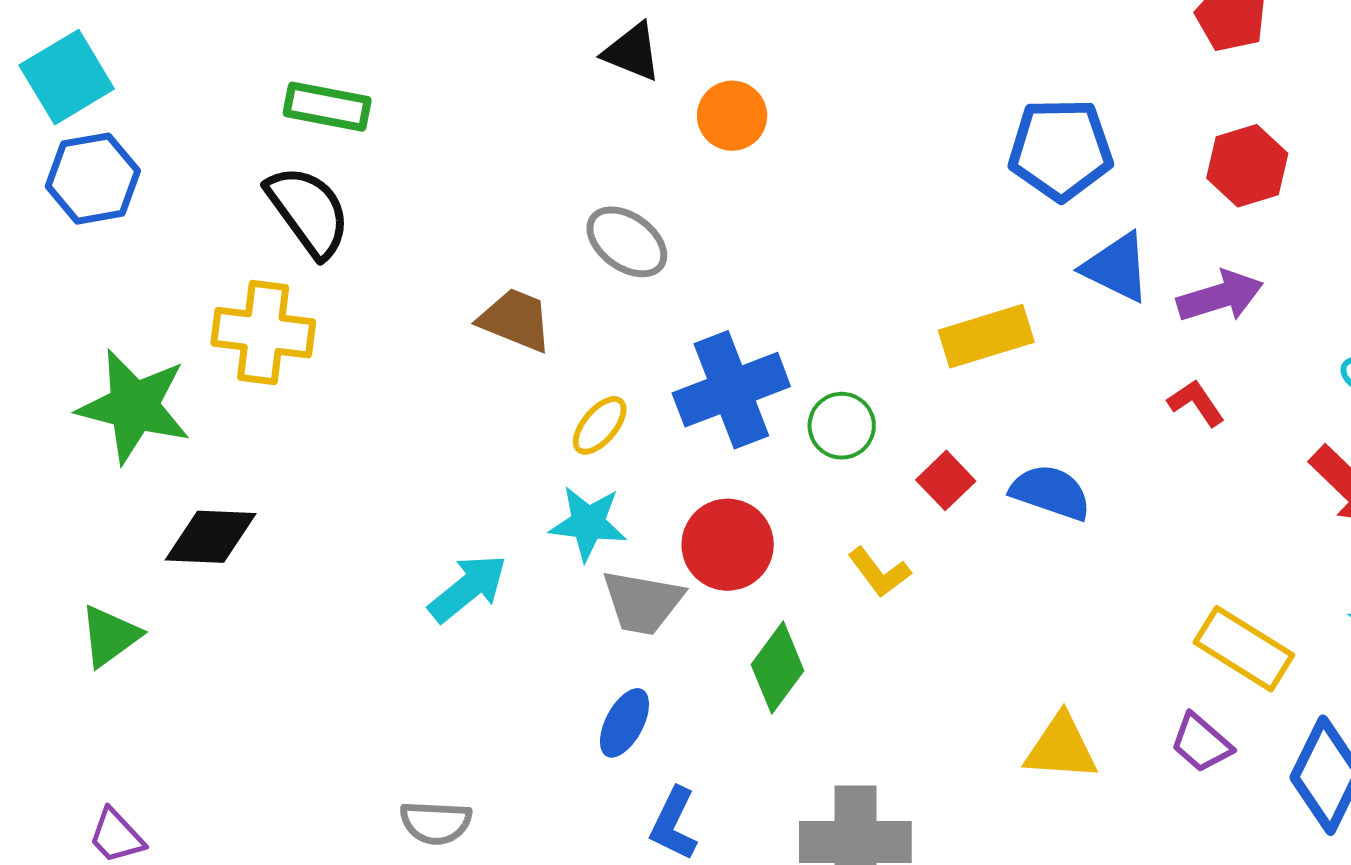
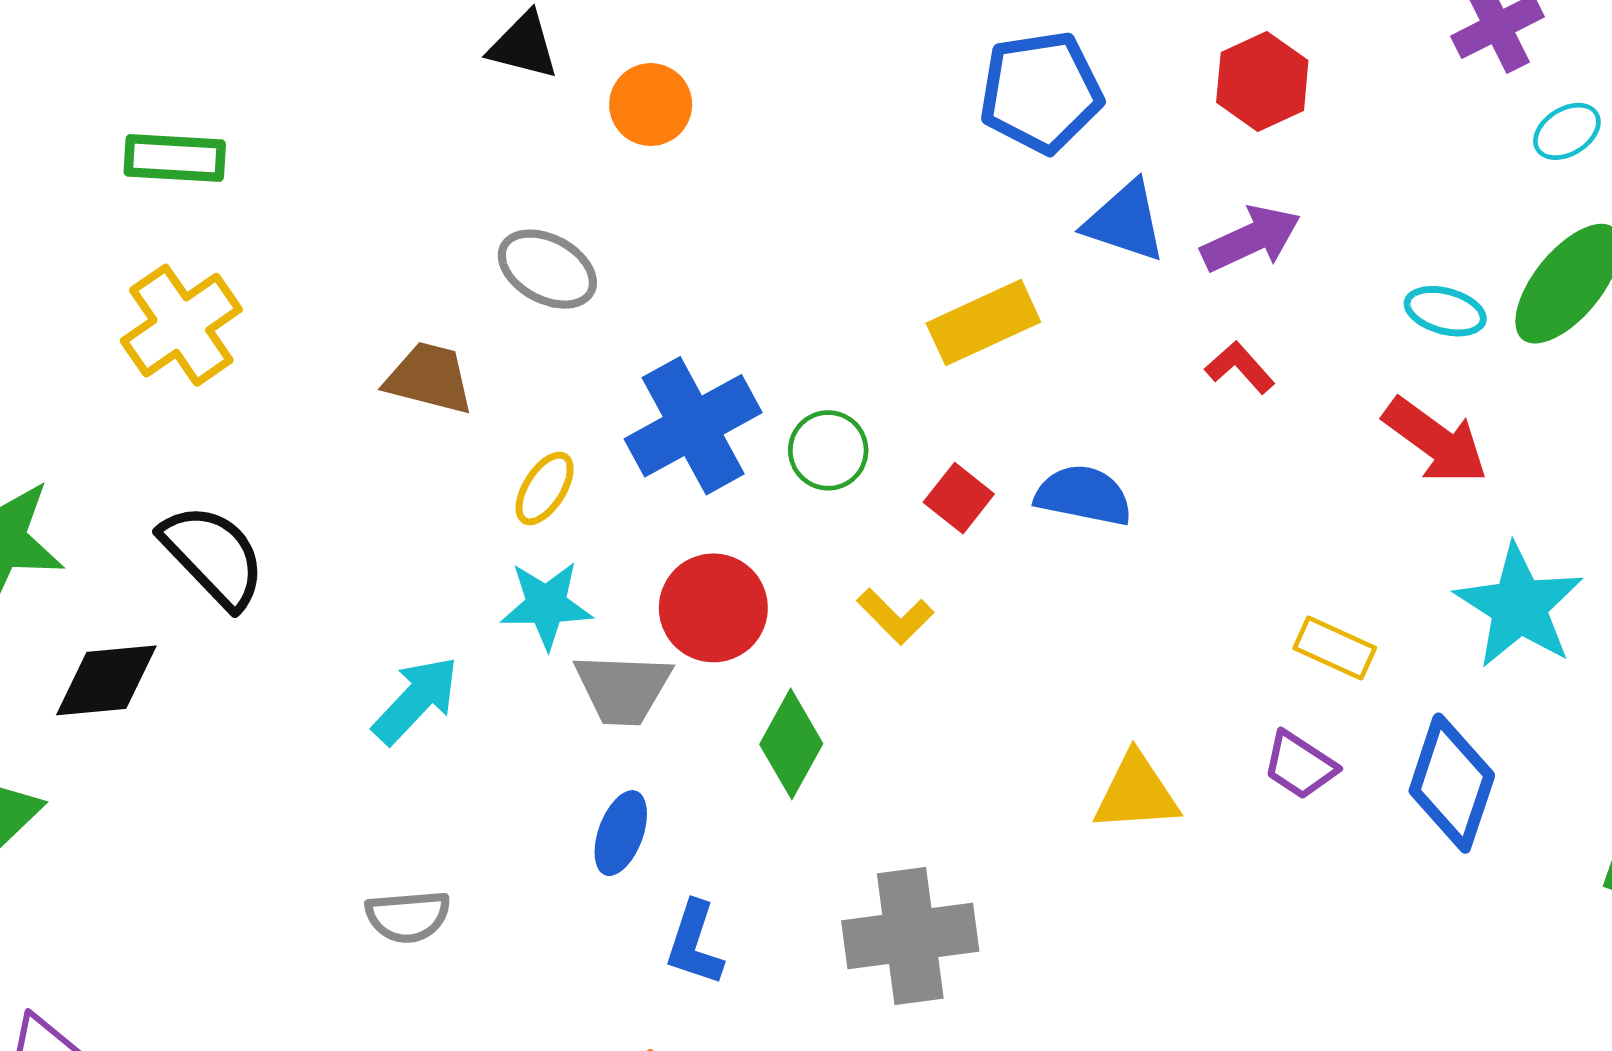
black semicircle: (308, 211) -> (213, 556), moved
yellow cross: (263, 333) -> (181, 325), moved, turned -34
yellow rectangle: (1244, 649) -> (1335, 648), size x0.7
gray semicircle: (436, 823) -> (408, 916), moved

